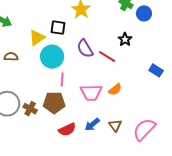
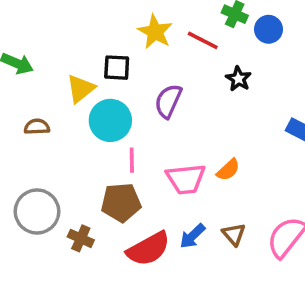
purple semicircle: (85, 49) -> (168, 101), turned 60
red line: (107, 57) -> (203, 40), moved
brown cross: (30, 109) -> (81, 238), moved
red semicircle: (67, 130) -> (148, 249), size x1.4

